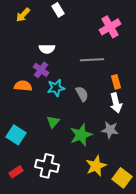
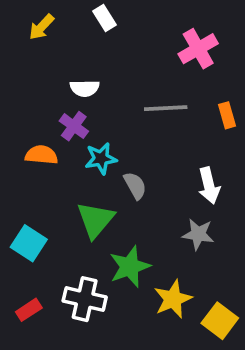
orange rectangle: (116, 82) -> (227, 115), moved
gray semicircle: (82, 94) -> (135, 186), moved
green triangle: (53, 122) -> (95, 220), size x1.6
green star: (81, 135) -> (130, 267), moved

